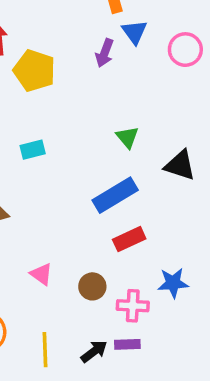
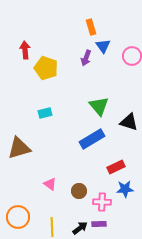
green triangle: (127, 137) -> (99, 106), size x1.5
red rectangle: (129, 239) -> (116, 167), moved

